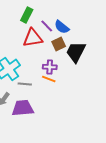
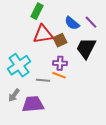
purple line: (47, 26) -> (91, 22), moved
brown square: (59, 44) -> (60, 40), moved
gray line: (25, 84) -> (43, 80), moved

